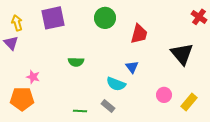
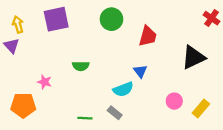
black triangle: (182, 54) -> (193, 57), turned 45
pink star: (33, 77) -> (44, 82), moved
cyan semicircle: (116, 84) -> (123, 89), turned -42

